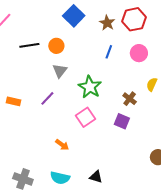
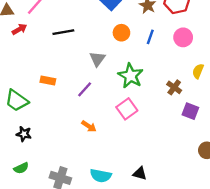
orange circle: (56, 46) -> (121, 33), moved
orange rectangle: (14, 101) -> (48, 80), moved
purple square: (122, 121) -> (190, 111), moved
orange arrow: (62, 145) -> (89, 126), moved

